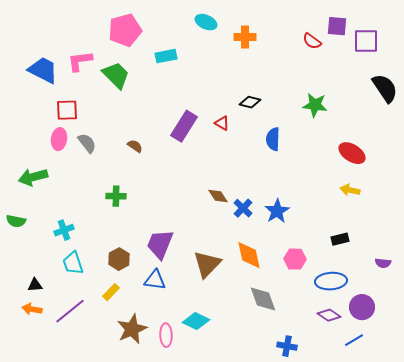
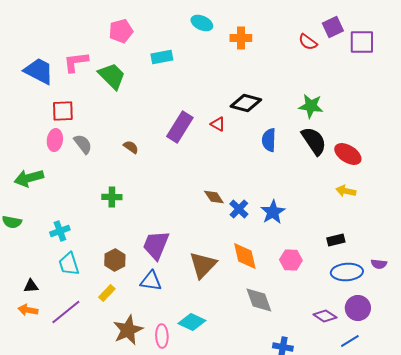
purple square: (337, 26) -> (333, 27), turned -30
pink pentagon: (125, 30) -> (121, 31), size x0.7
black semicircle: (385, 88) -> (314, 141), moved
black diamond: (250, 102) -> (246, 103), size x1.4
blue ellipse: (331, 281) -> (347, 272), moved

